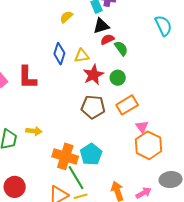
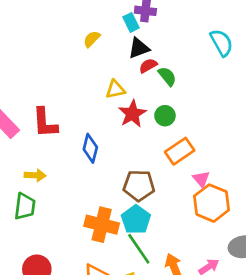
blue diamond: (59, 54) -> (90, 148), moved
brown pentagon: (93, 107) -> (139, 185), moved
yellow arrow: (34, 131) -> (35, 175), moved
green line: (76, 178) -> (139, 249), moved

